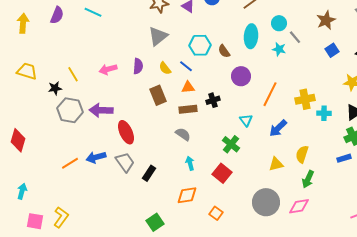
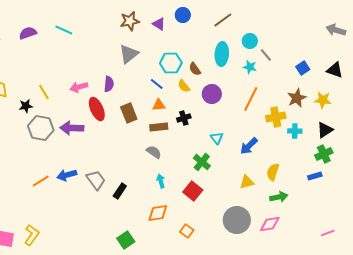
purple semicircle: (57, 15) -> (28, 33), turned -132
brown star: (326, 20) -> (297, 98), moved
yellow semicircle: (165, 68) -> (184, 86), moved
orange line: (270, 94) -> (251, 99), moved
red ellipse: (126, 132) -> (97, 109), moved
green arrow: (308, 179) -> (279, 197), turned -126

